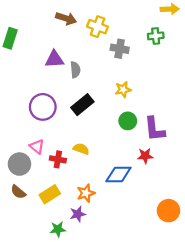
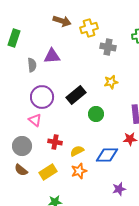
yellow cross: (97, 27) -> (89, 28), turned -36
gray semicircle: (75, 70) -> (32, 65), moved
green circle: (128, 121) -> (96, 114), moved
pink triangle: (37, 147) -> (35, 120), moved
yellow semicircle: (81, 149) -> (77, 151), moved, turned -48
purple star: (78, 214) -> (119, 189), moved

